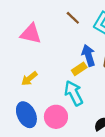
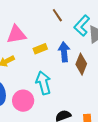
pink triangle: (31, 34) -> (16, 34), moved, turned -35
yellow rectangle: (79, 69) -> (40, 49), moved

